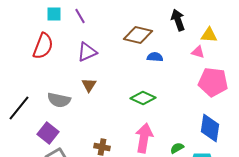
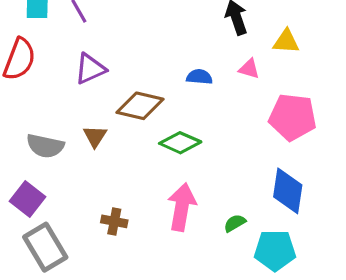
brown diamond: (138, 35) -> (140, 106), moved
pink triangle: (198, 52) -> (249, 69), moved
brown triangle: (89, 85) -> (95, 136), moved

